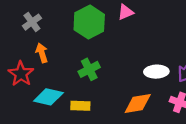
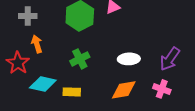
gray cross: (32, 22) -> (28, 16), turned 36
white ellipse: (156, 72) -> (129, 59), moved

